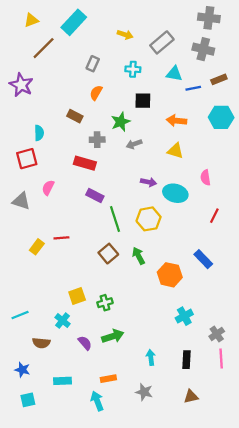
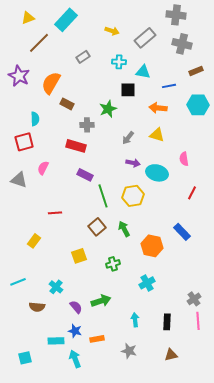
gray cross: (209, 18) -> (176, 15), moved
gray rectangle: (93, 64) -> (83, 57), turned 32
cyan triangle: (174, 74) -> (143, 72), moved
blue line: (193, 88) -> (169, 86), moved
orange semicircle: (96, 93) -> (51, 83), moved, size x1.6
gray arrow: (134, 144) -> (128, 138), moved, turned -32
yellow rectangle: (37, 247) -> (34, 241), moved
yellow square: (77, 296) -> (79, 256), moved
green cross: (105, 303) -> (113, 264), moved
cyan cross: (184, 316) -> (147, 283), moved
blue star: (22, 370) -> (75, 331), moved
cyan arrow: (97, 401) -> (75, 359), moved

